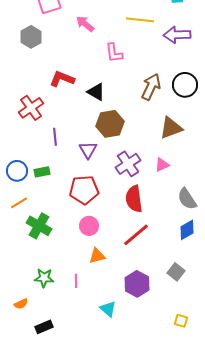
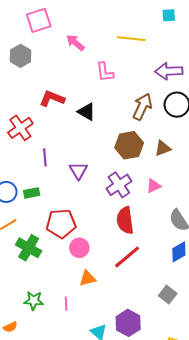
purple arrow: (177, 35) -> (169, 71), moved
brown hexagon: (110, 124) -> (129, 145), moved
brown triangle: (171, 128) -> (163, 148), size x0.7
red pentagon: (84, 190) -> (61, 223), moved
purple hexagon: (137, 284) -> (128, 323), moved

